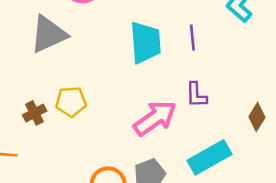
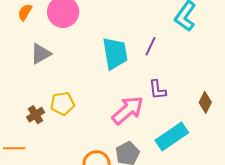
gray triangle: (48, 34) -> (41, 54), size x0.7
purple line: (192, 37) -> (151, 46), turned 36

